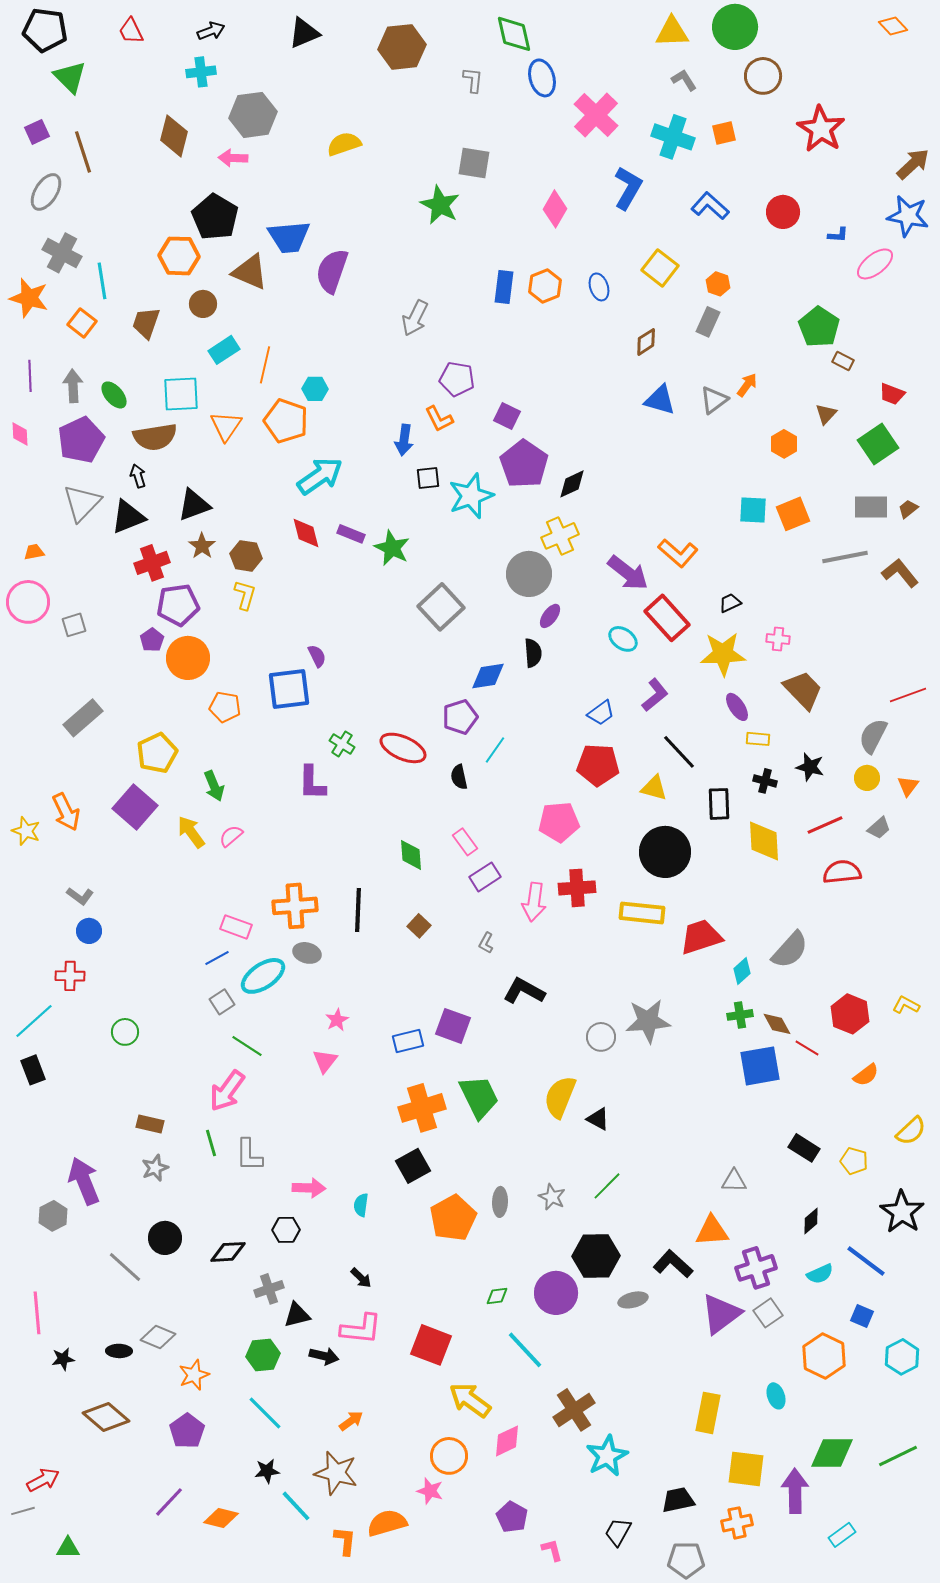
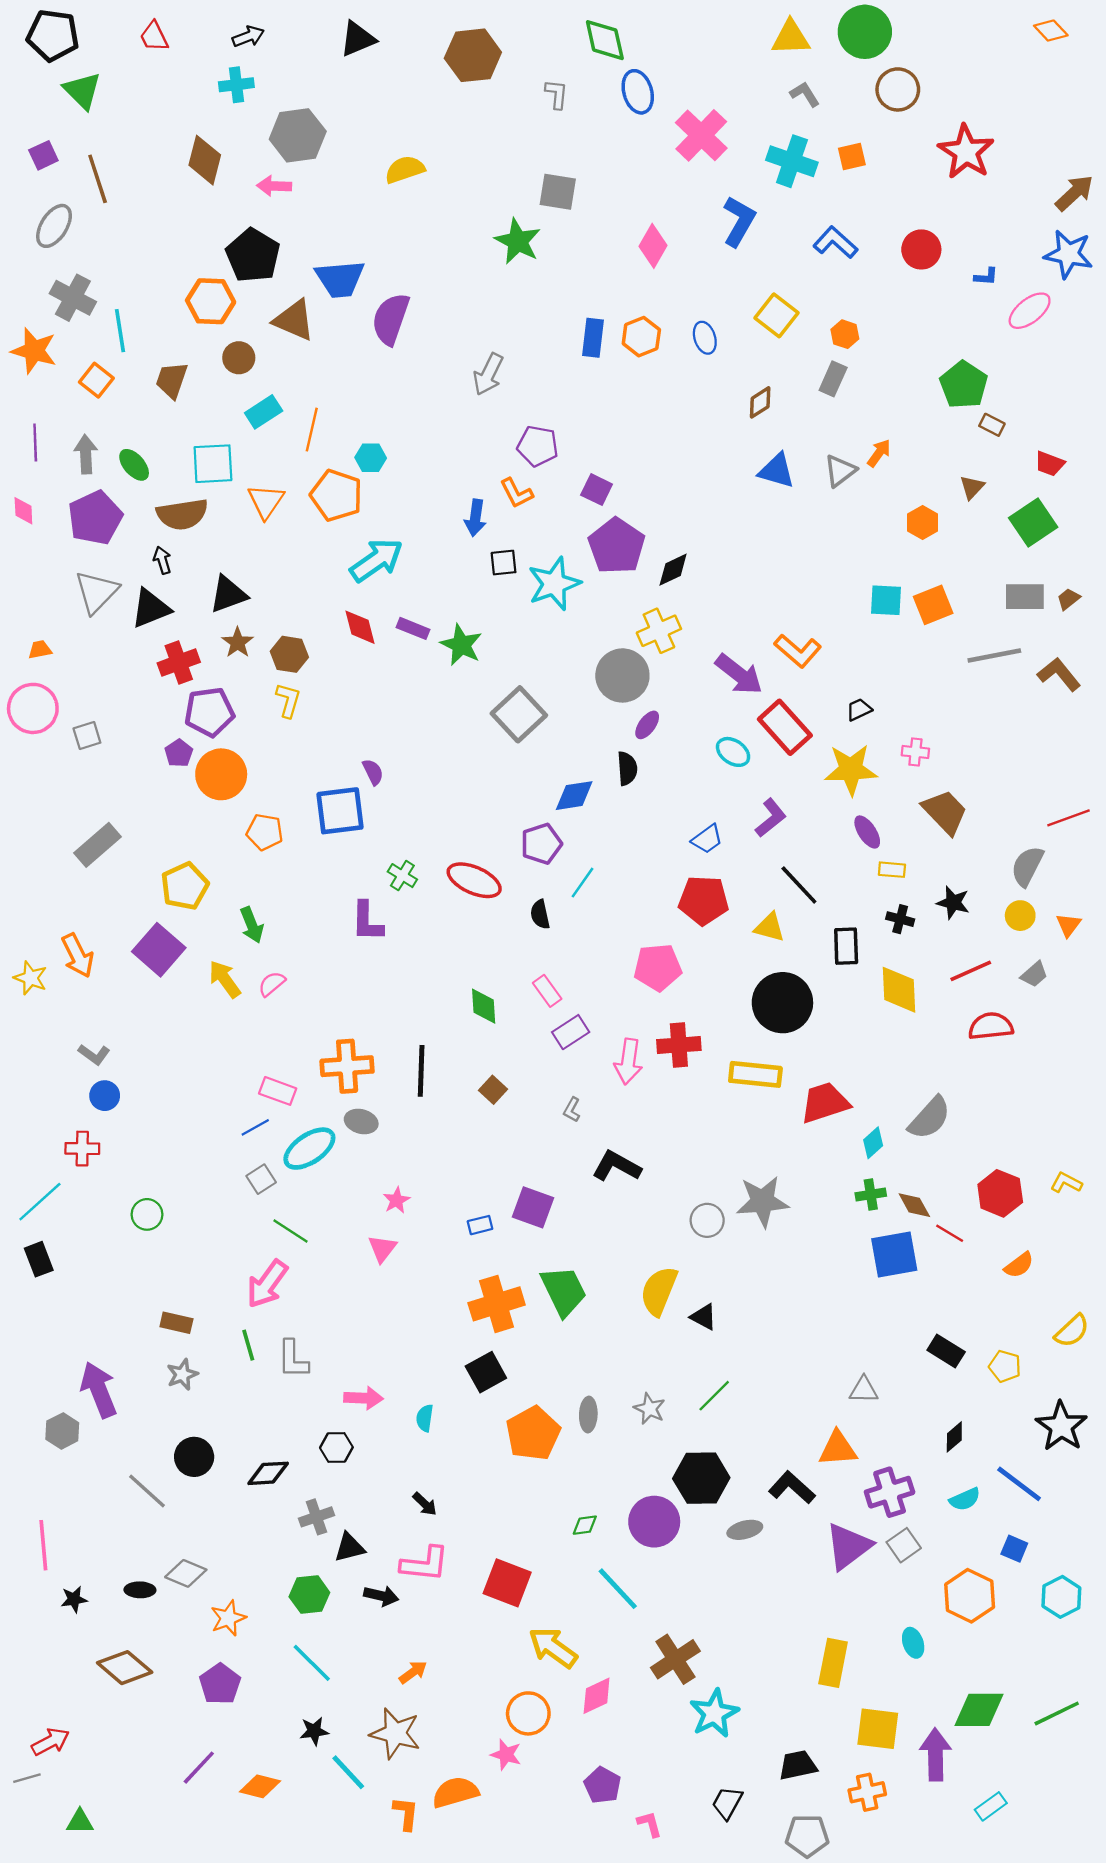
blue rectangle: (408, 1041) -> (480, 1225), size x0.7

